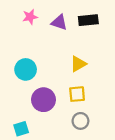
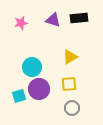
pink star: (30, 17) -> (21, 23), moved
cyan circle: (26, 69) -> (32, 67), moved
cyan square: (21, 129) -> (19, 96), moved

